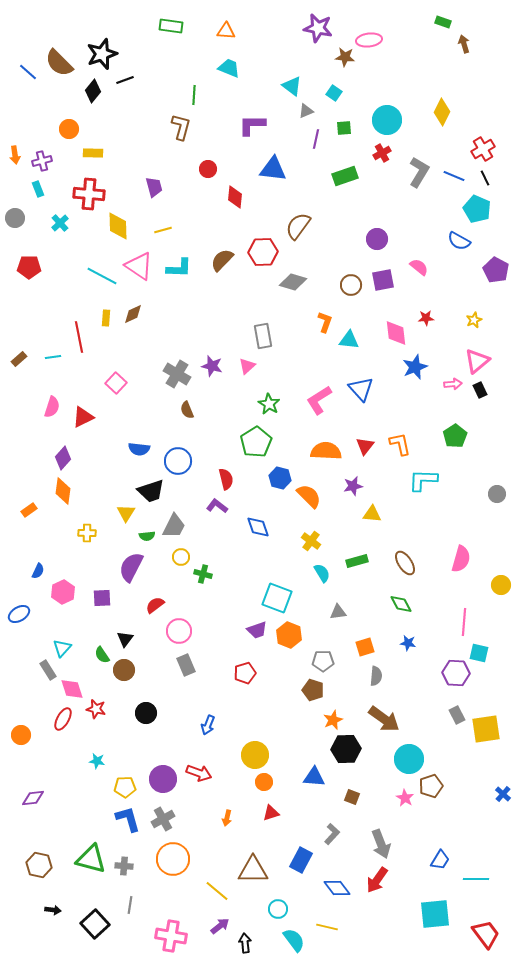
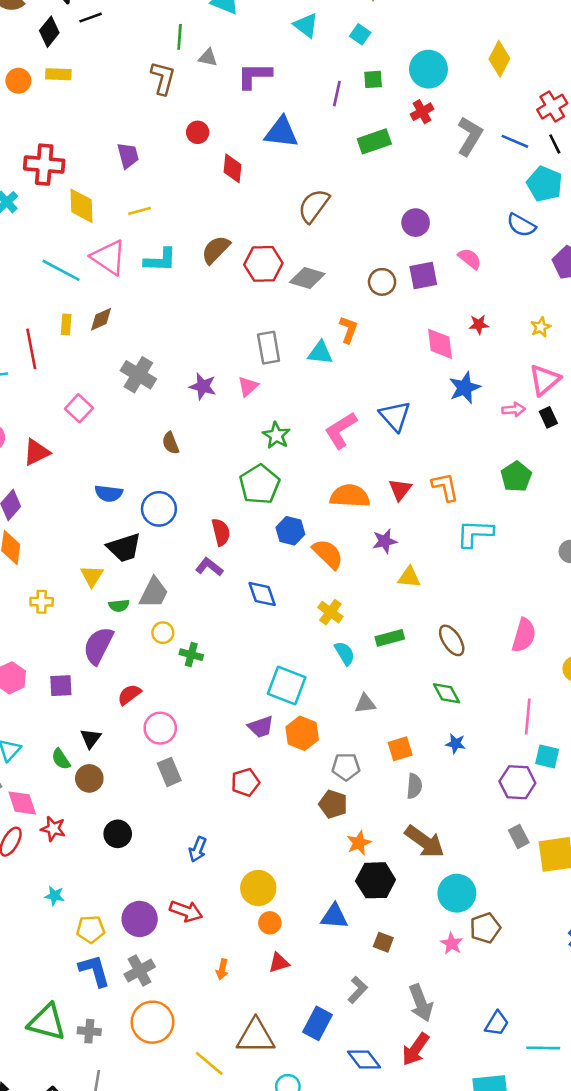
gray triangle: (306, 111) -> (208, 58), moved, turned 35
yellow rectangle: (93, 153) -> (58, 74), moved
red hexagon: (263, 252) -> (263, 264), moved
cyan triangle: (349, 340) -> (320, 353), moved
gray cross: (177, 374) -> (138, 375), moved

